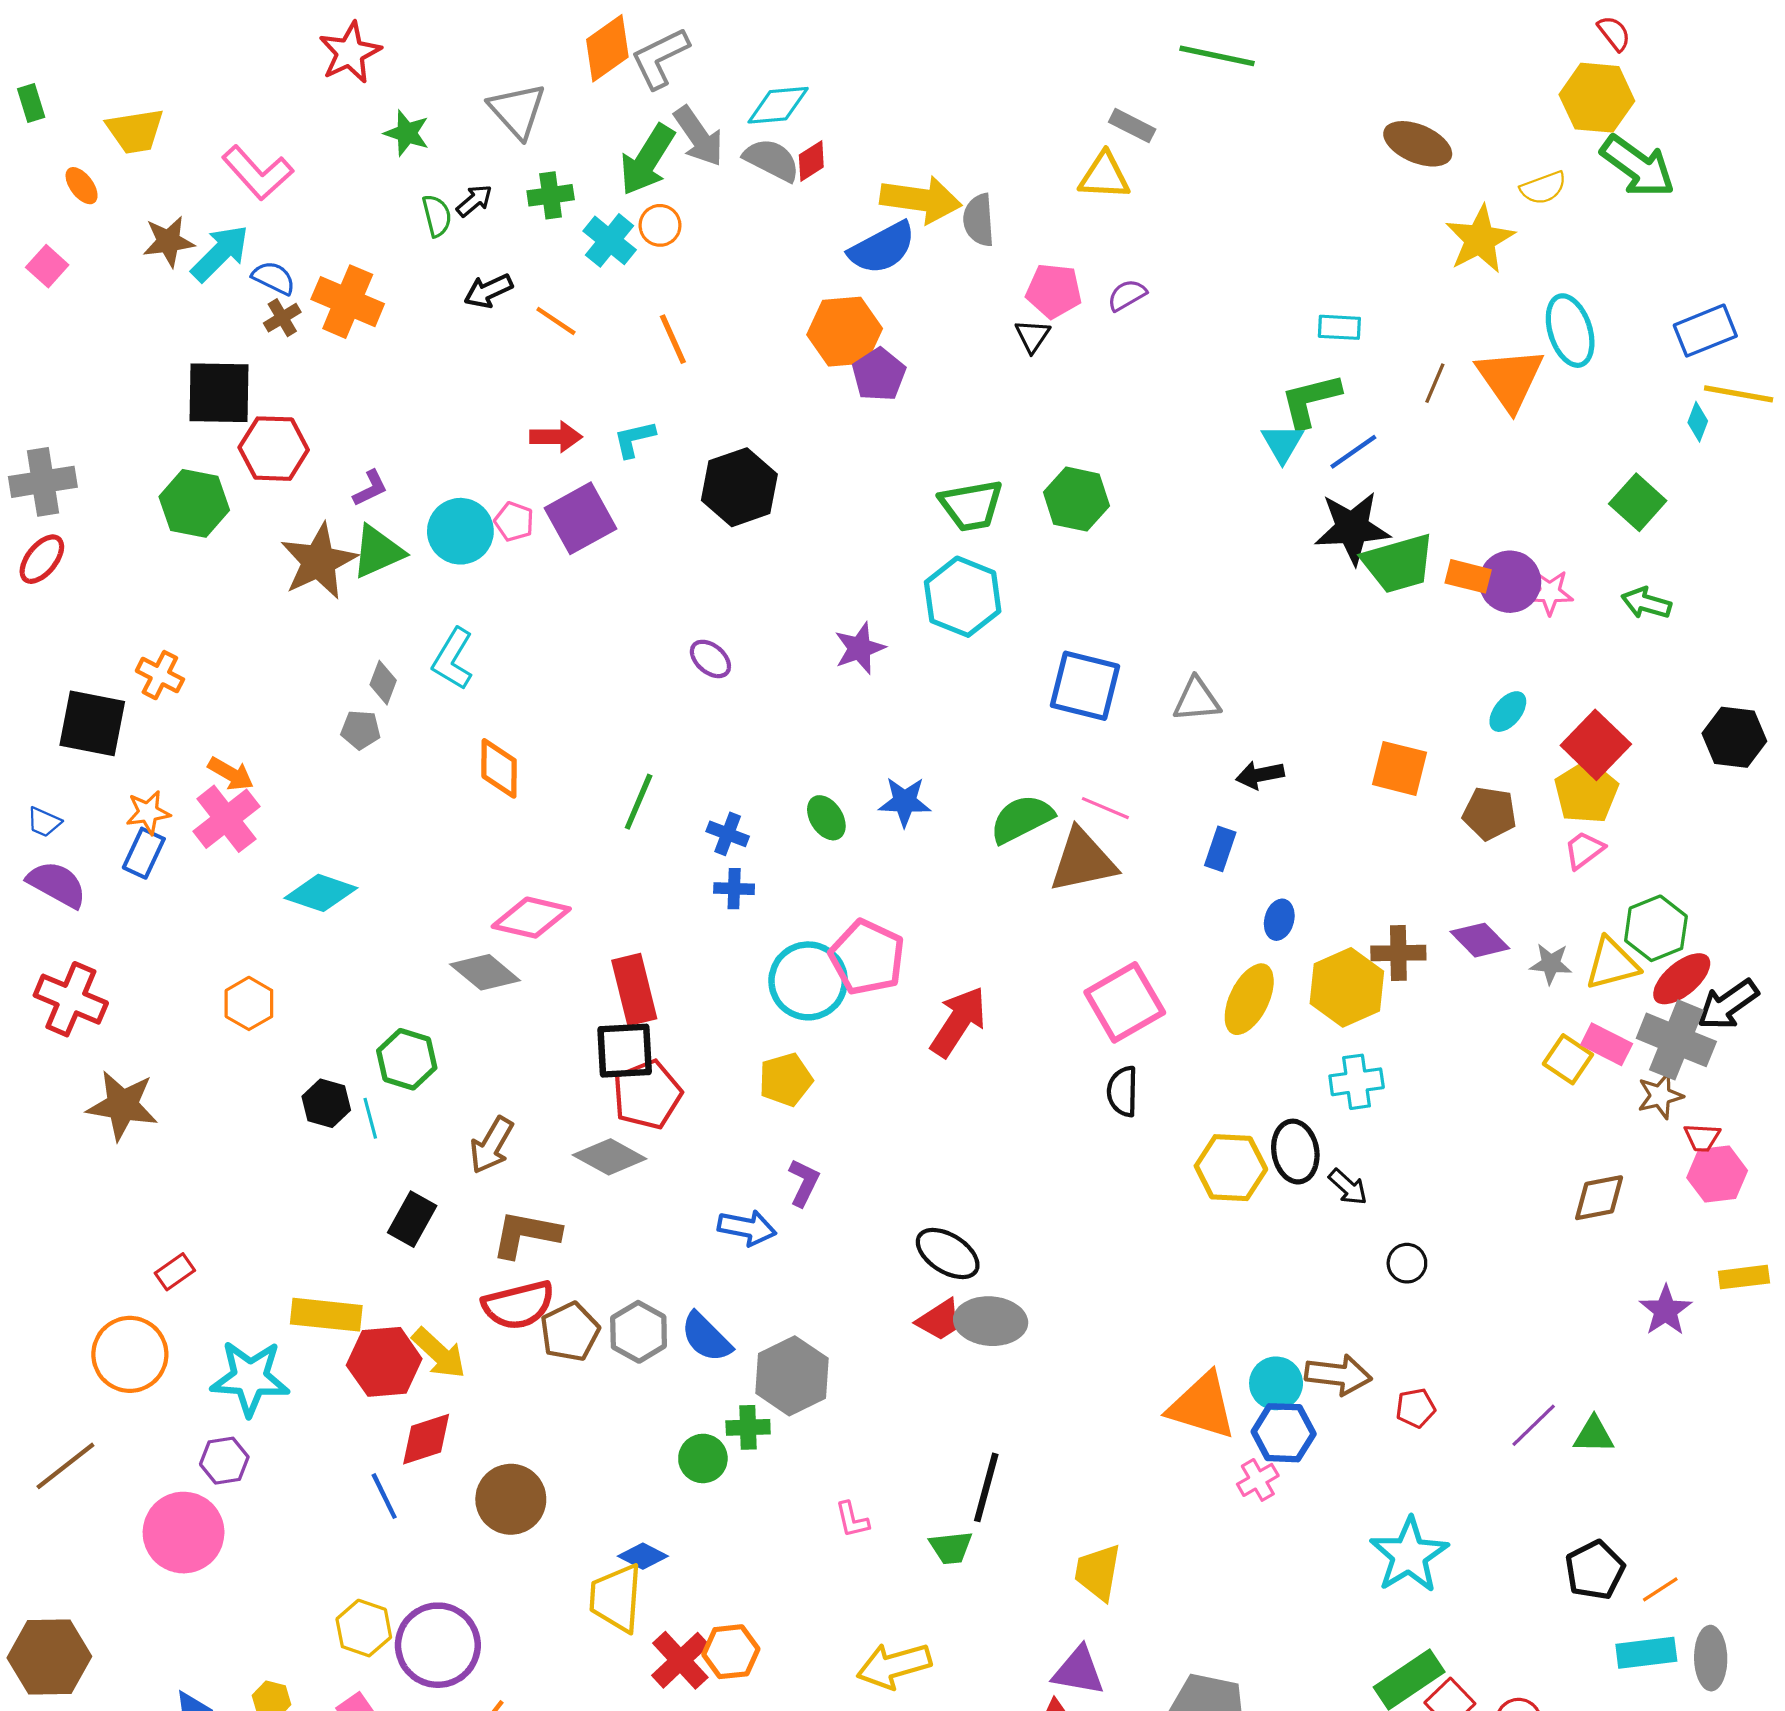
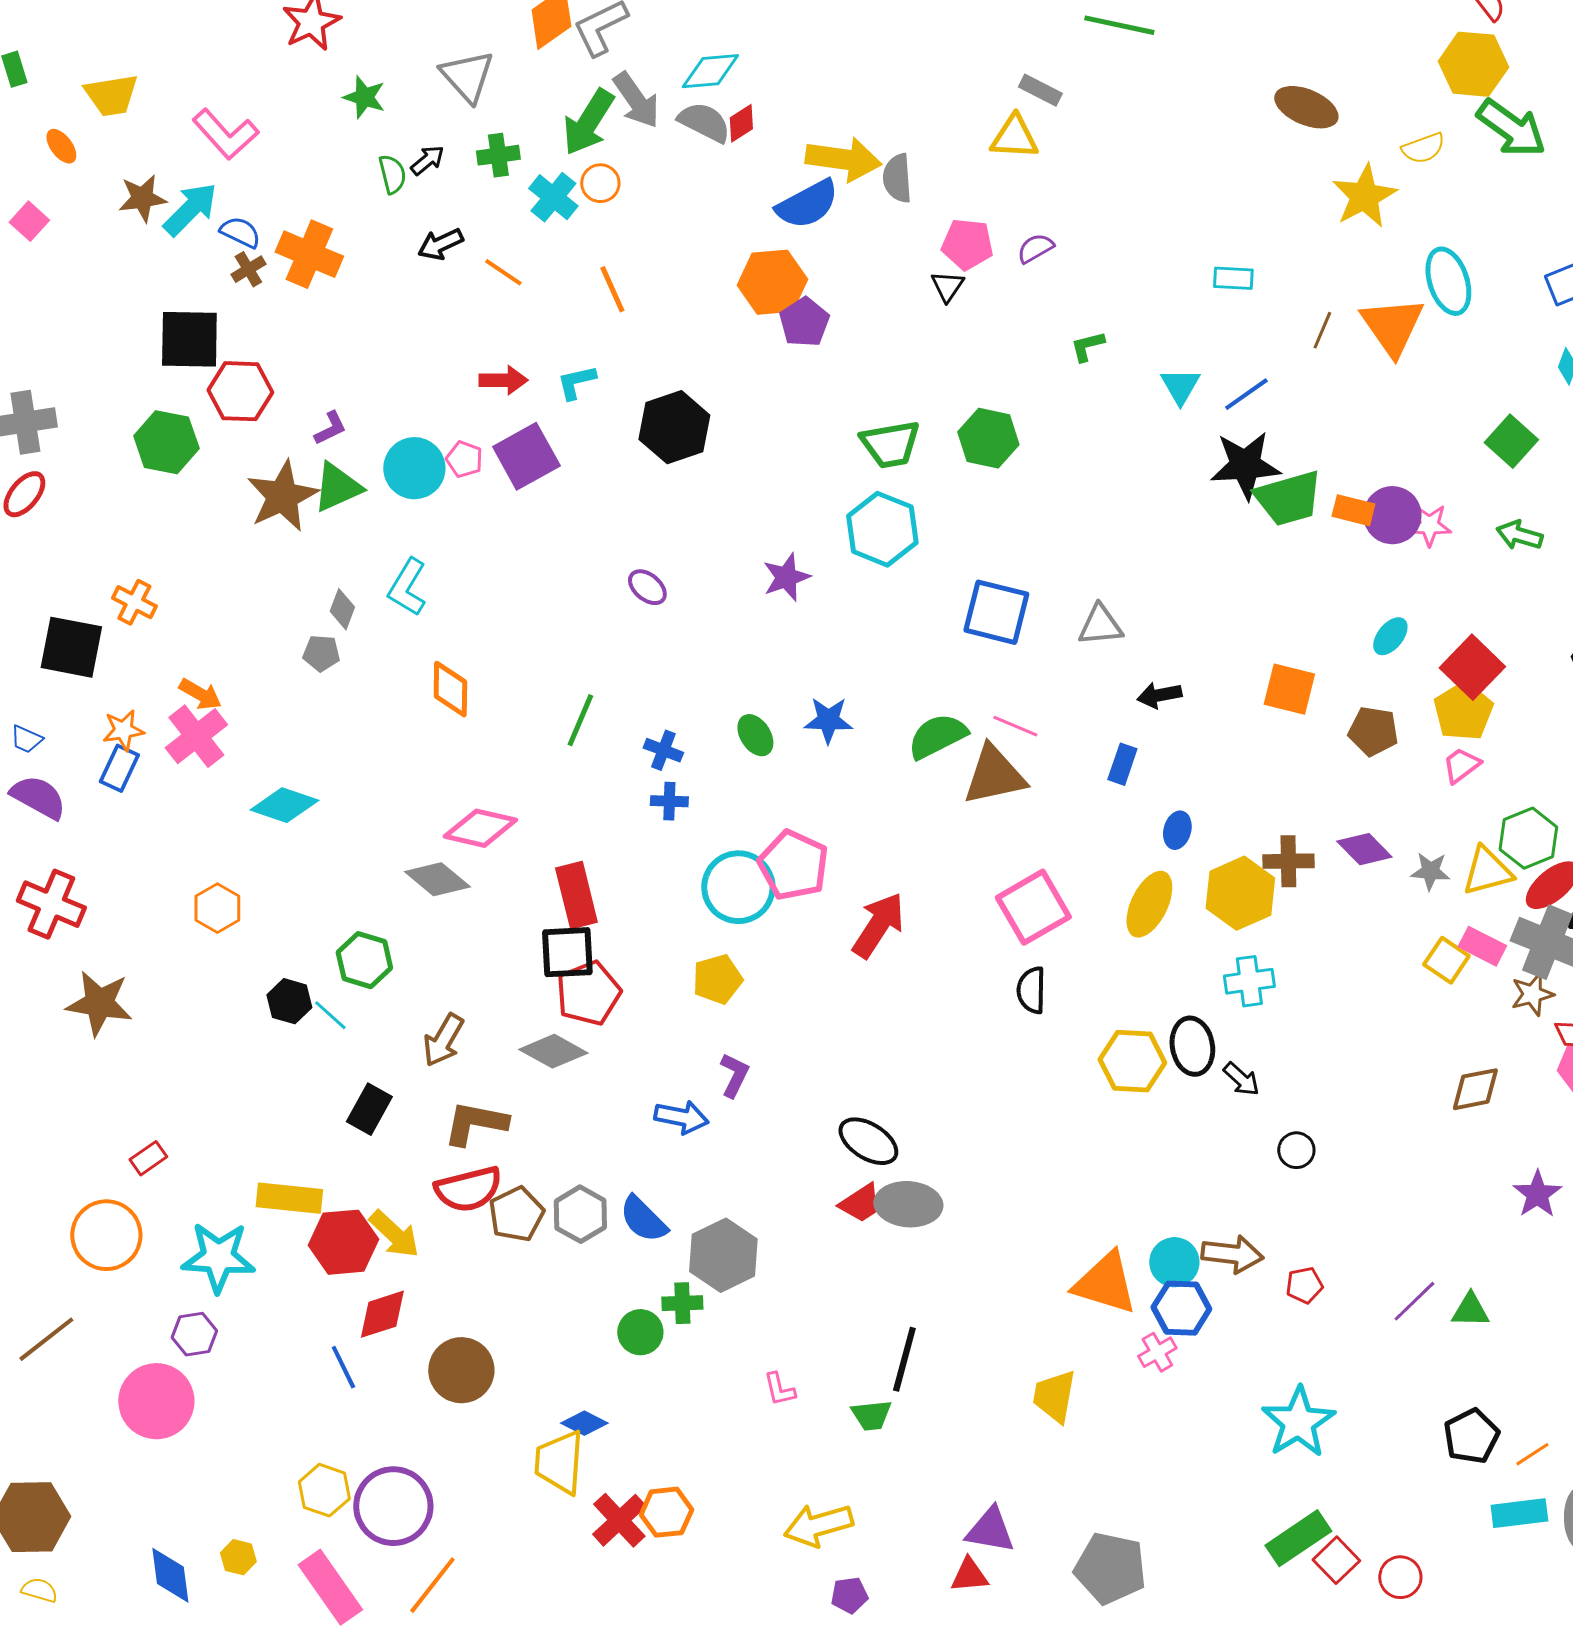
green L-shape: (1310, 400) -> (1087, 346), moved, size x0.6
cyan line: (370, 1118) -> (330, 1015), turned -33
yellow trapezoid: (1098, 1572) -> (1054, 1396), moved

